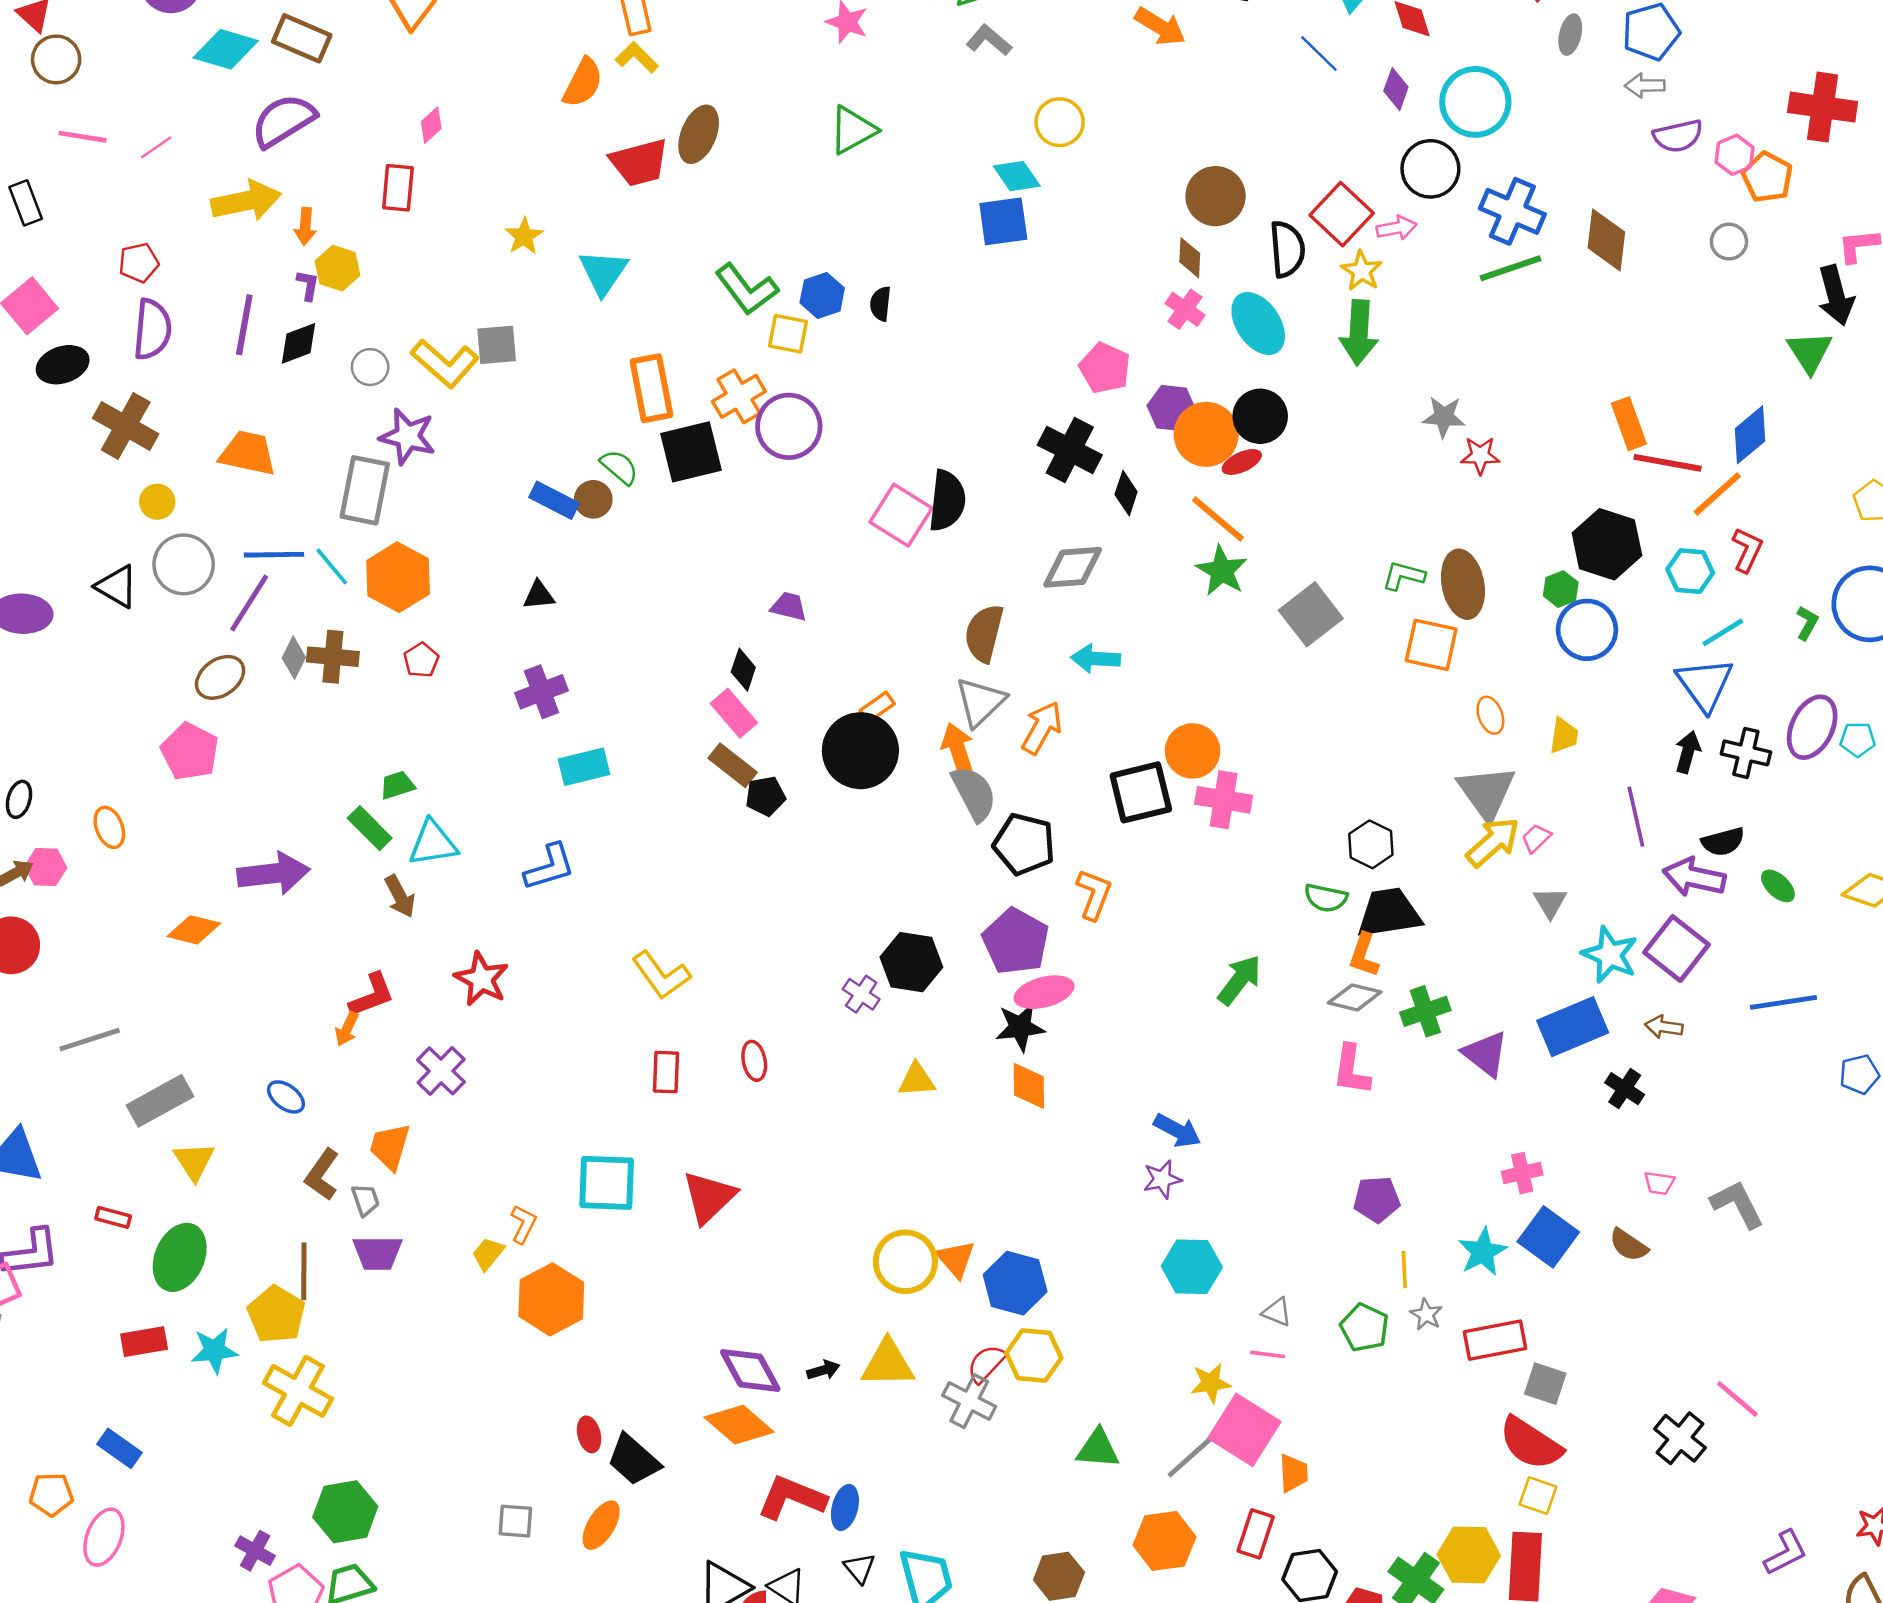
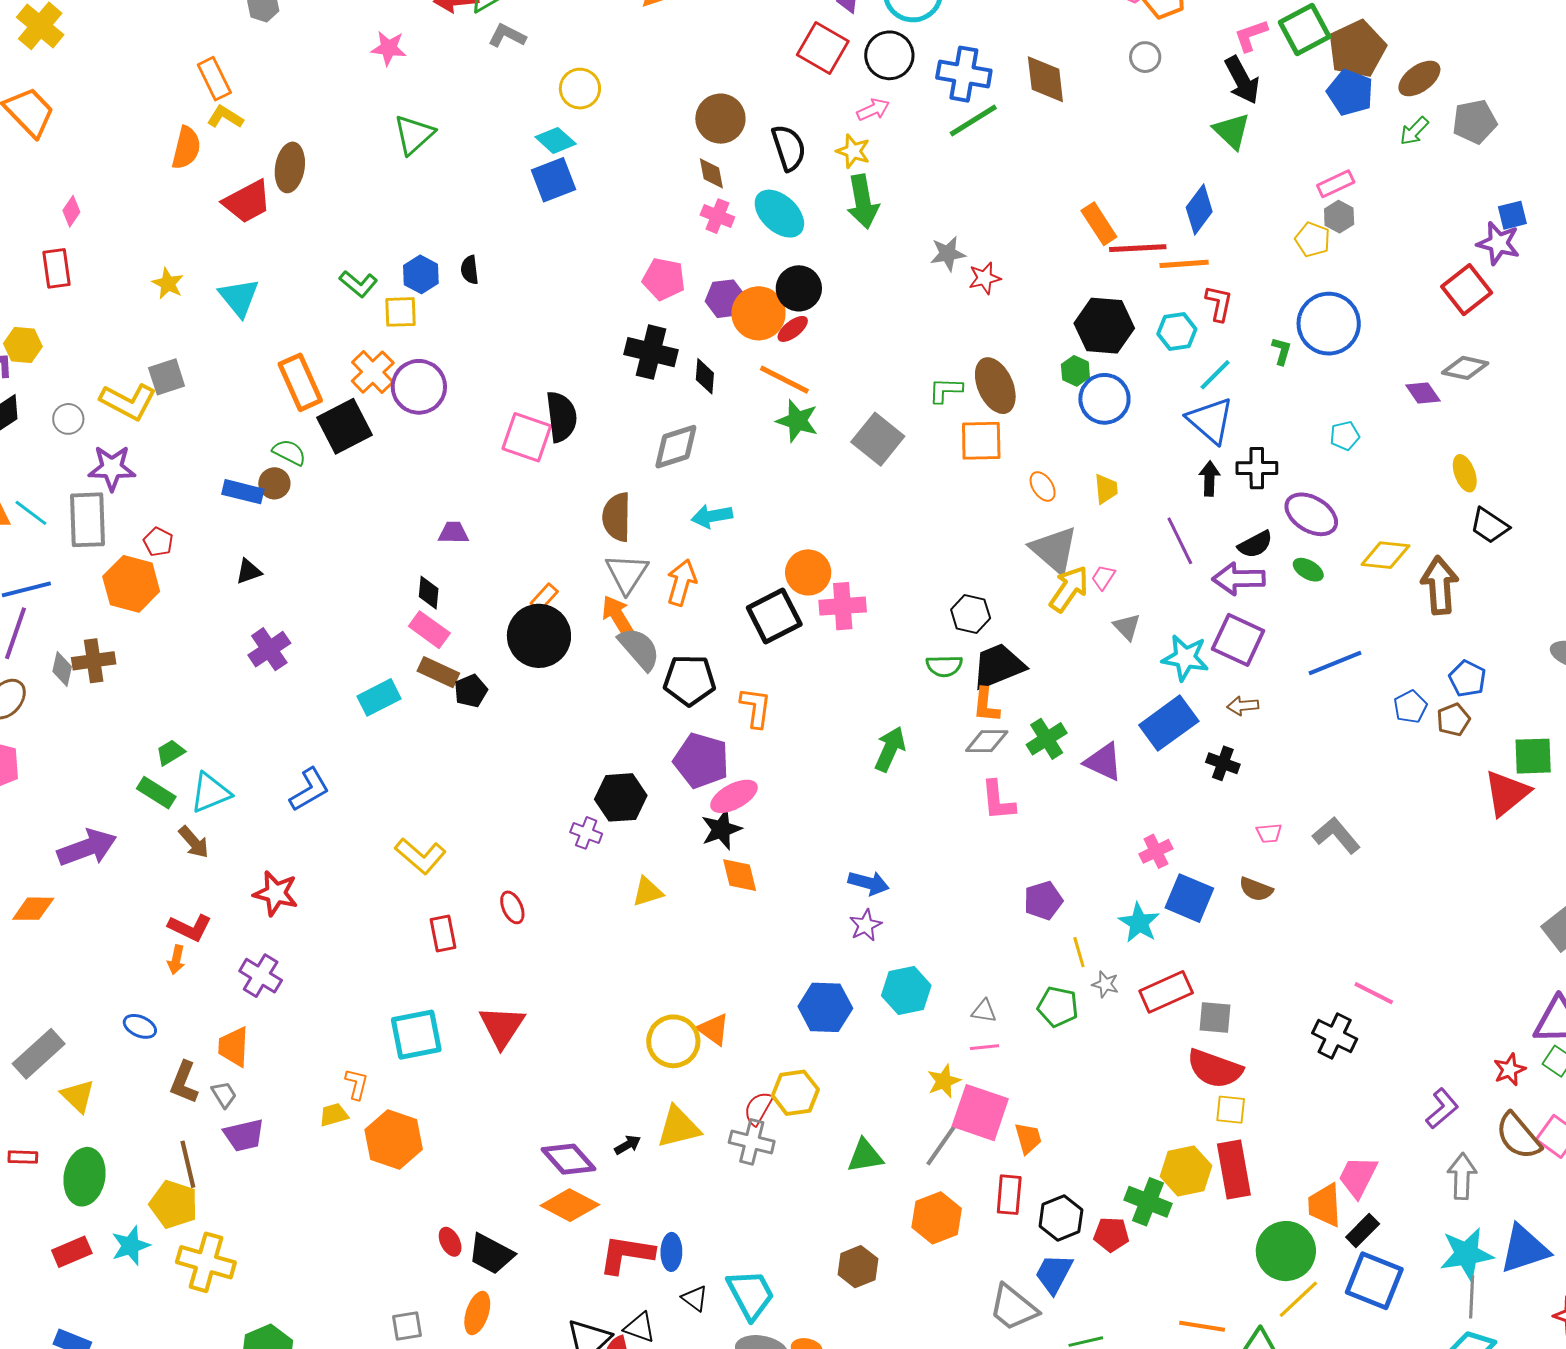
red square: (1342, 214) -> (823, 48), moved
green L-shape: (747, 289) -> (358, 284), size x0.7
orange line: (1717, 494) -> (1184, 264), turned 51
cyan line: (332, 566) -> (31, 513), moved
red pentagon: (421, 660) -> (158, 542), moved
purple ellipse: (1812, 727) -> (1311, 514), moved, turned -72
cyan rectangle: (584, 767) -> (379, 697), moved
red L-shape: (372, 995) -> (190, 928), turned 60
yellow trapezoid: (488, 1254) -> (334, 1115), turned 48
blue hexagon: (1015, 1283) -> (825, 1007), moved

